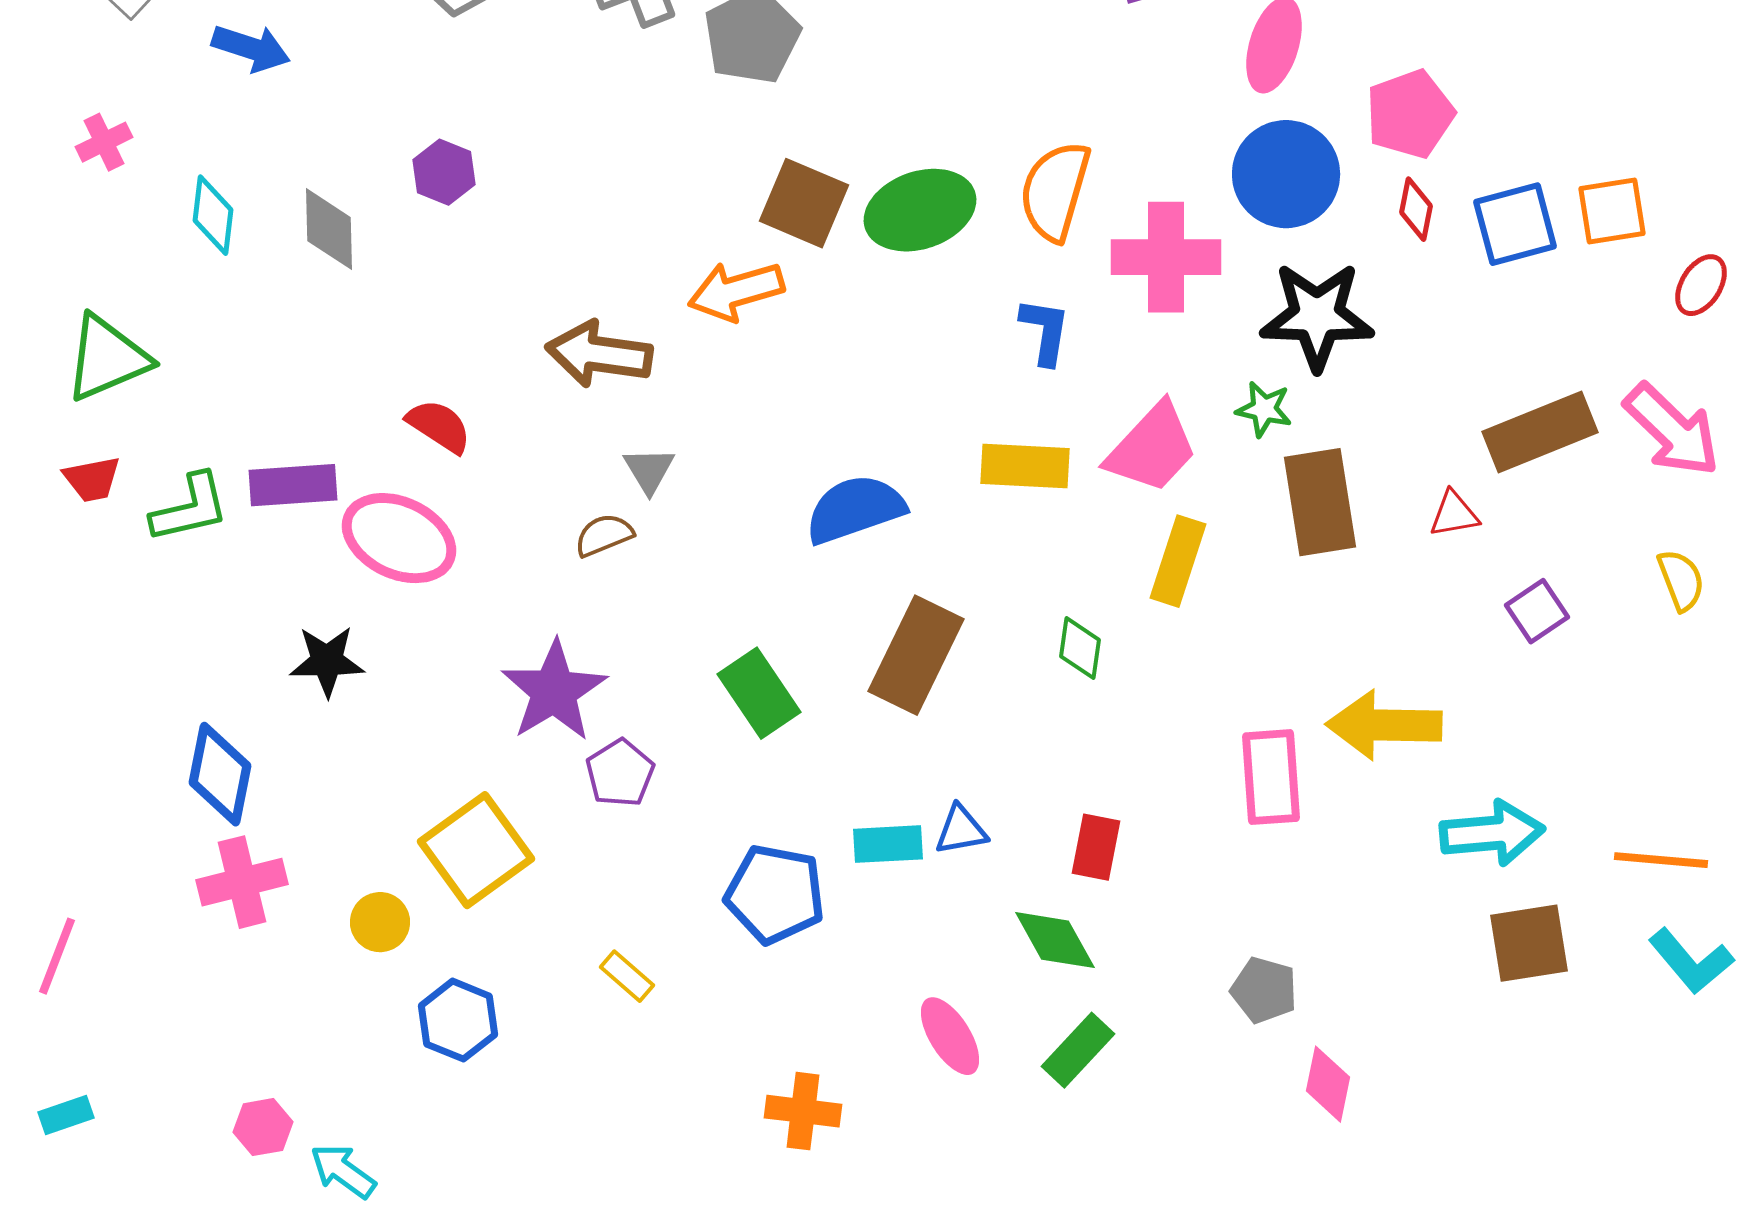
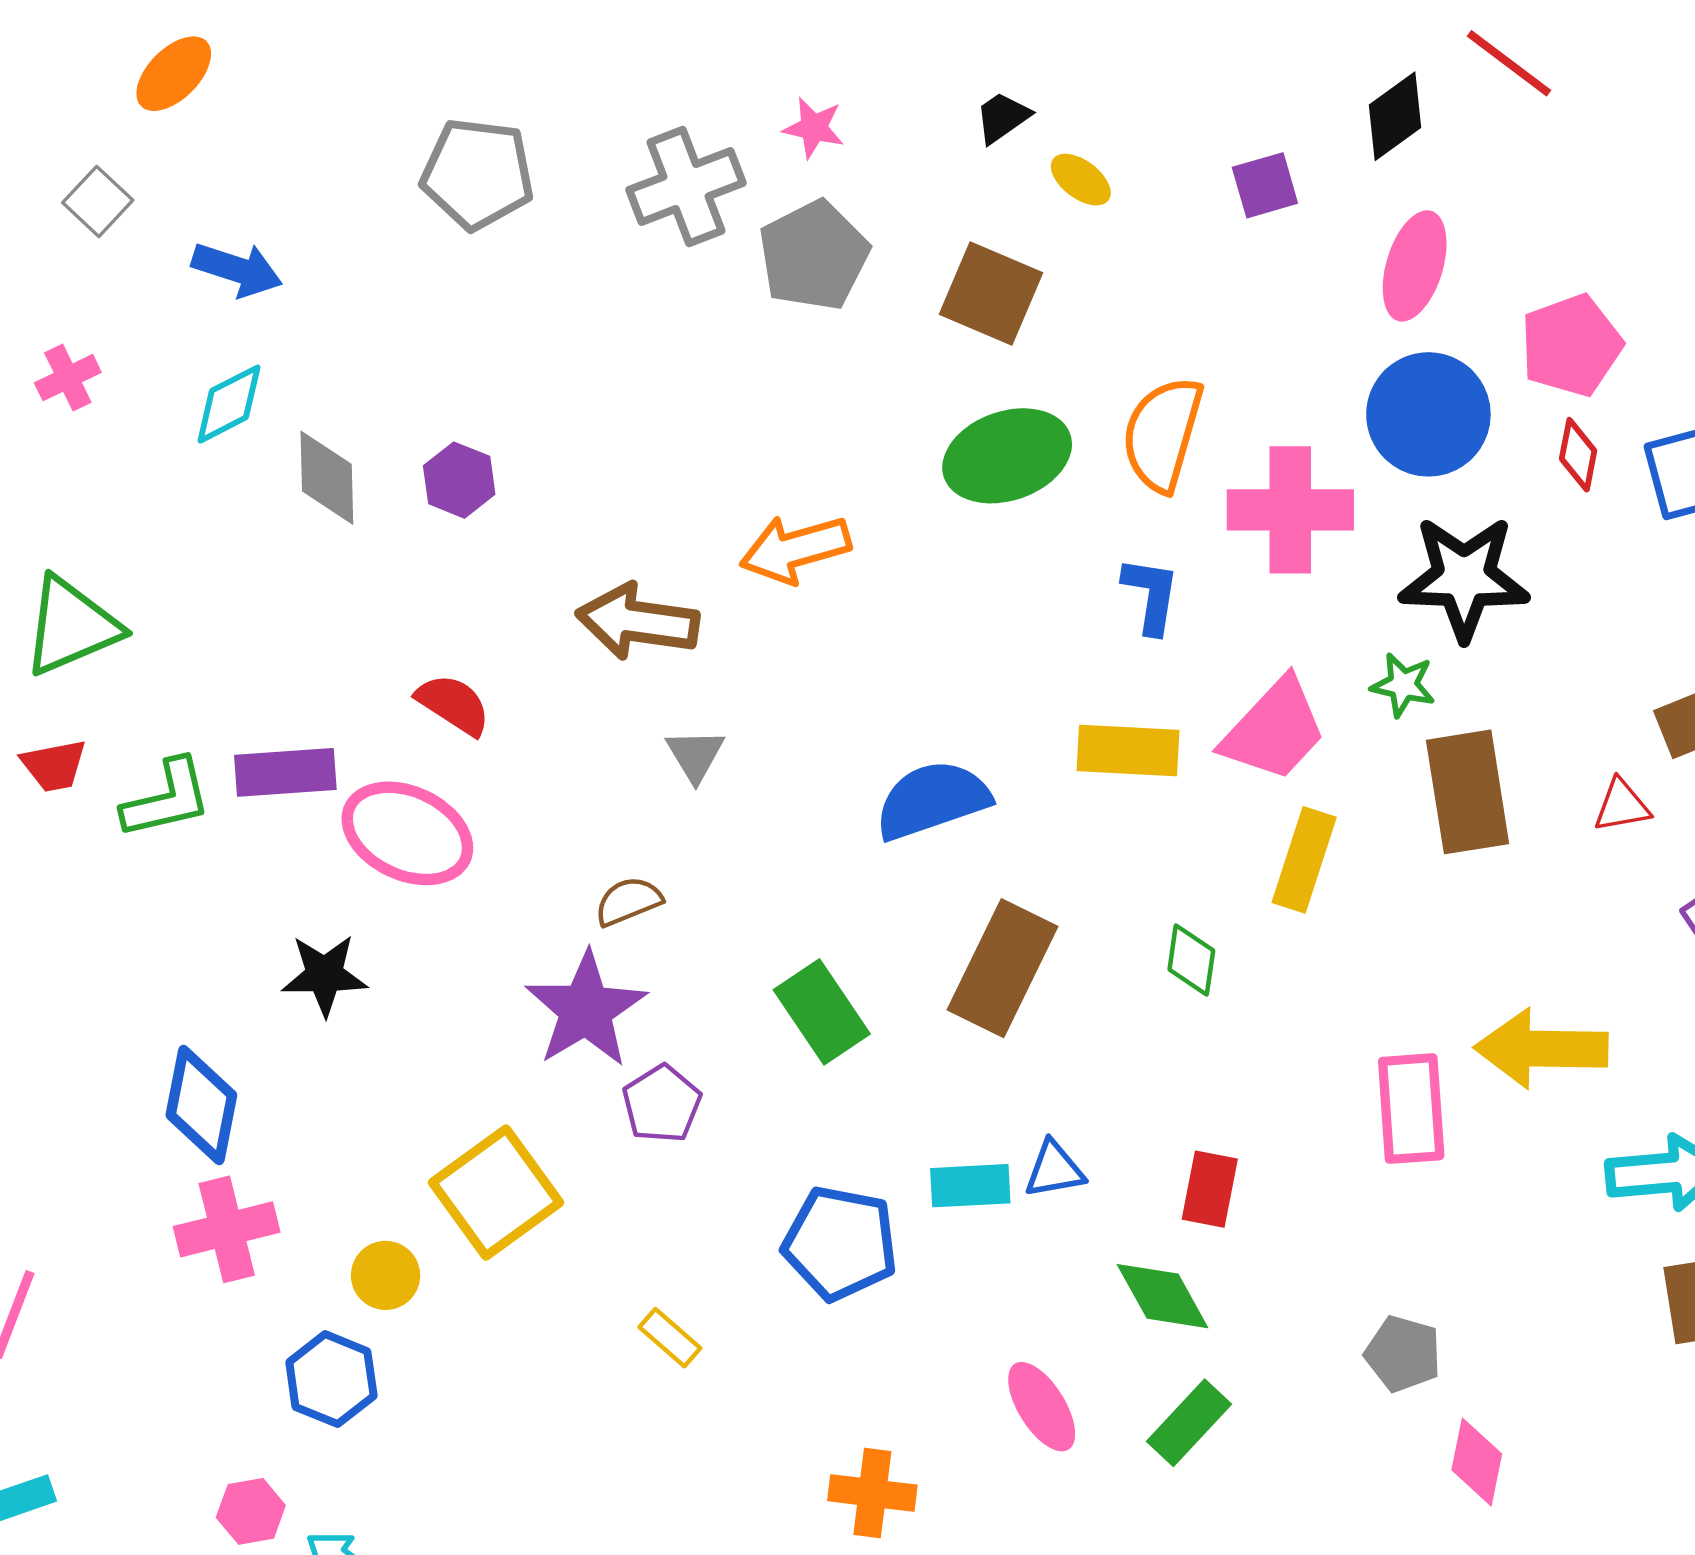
purple hexagon: (444, 172) -> (459, 480), moved
brown square: (804, 203) -> (991, 294), moved
cyan diamond: (213, 215) -> (229, 404), moved, turned 56
brown semicircle: (604, 535) -> (628, 901), moved
blue hexagon: (458, 1020) -> (331, 1379), moved

